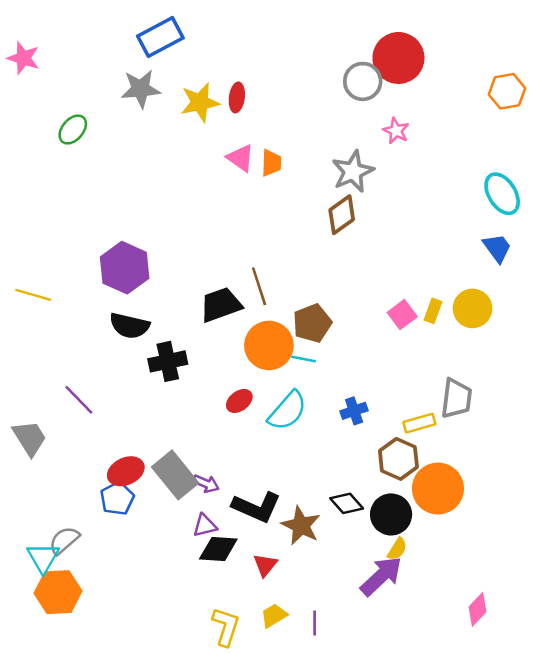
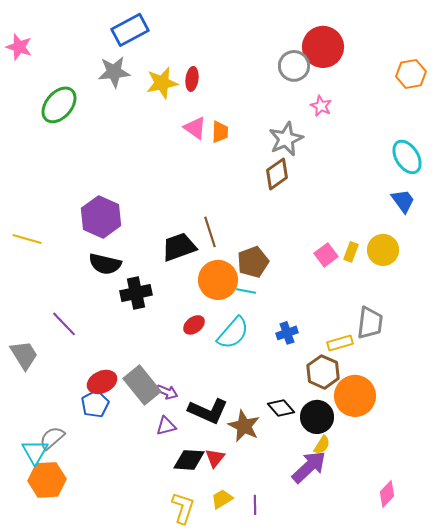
green ellipse: (73, 130) -> (59, 105), size x1.5
black diamond: (218, 549) -> (189, 460), moved

